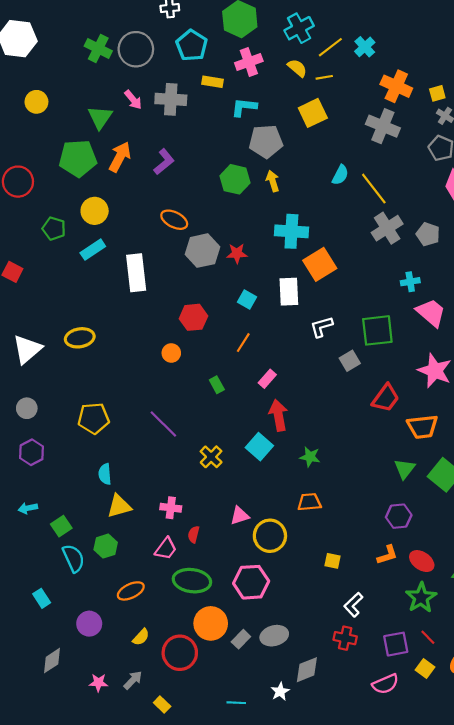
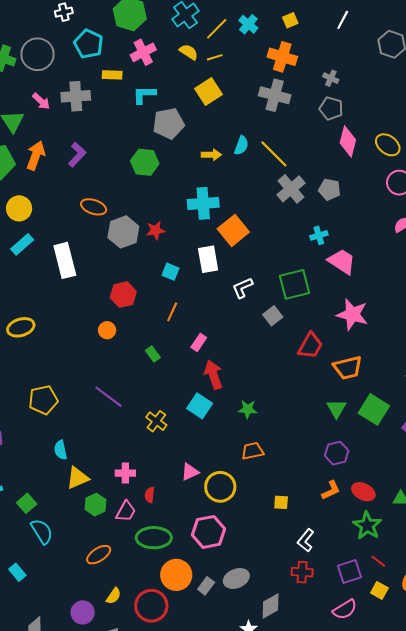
yellow square: (437, 93) -> (290, 20), moved
yellow arrow: (273, 181) -> (211, 155), moved, turned 114
green hexagon: (106, 546) -> (96, 505), moved
purple circle: (89, 624) -> (83, 612), moved

